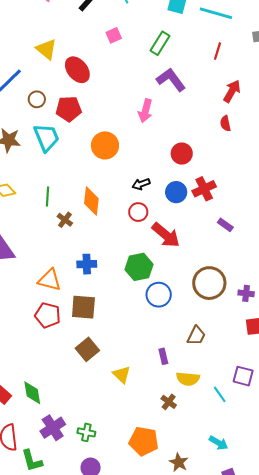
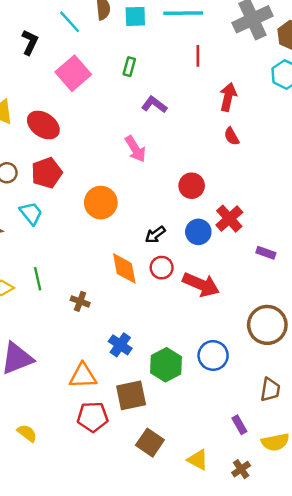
pink square: (114, 35) -> (73, 73), size x1.8
green rectangle: (160, 43) -> (129, 67), size x0.7
purple L-shape: (171, 80) -> (154, 105), size x0.7
pink arrow: (145, 111) -> (135, 149), turned -30
cyan trapezoid: (47, 138) -> (31, 213), size x0.7
green line: (48, 197) -> (38, 279), moved
orange diamond: (91, 201) -> (124, 268), moved
blue cross: (87, 264) -> (120, 345), turned -36
green hexagon: (139, 267) -> (166, 365), moved
brown cross: (169, 402) -> (241, 469), moved, turned 35

